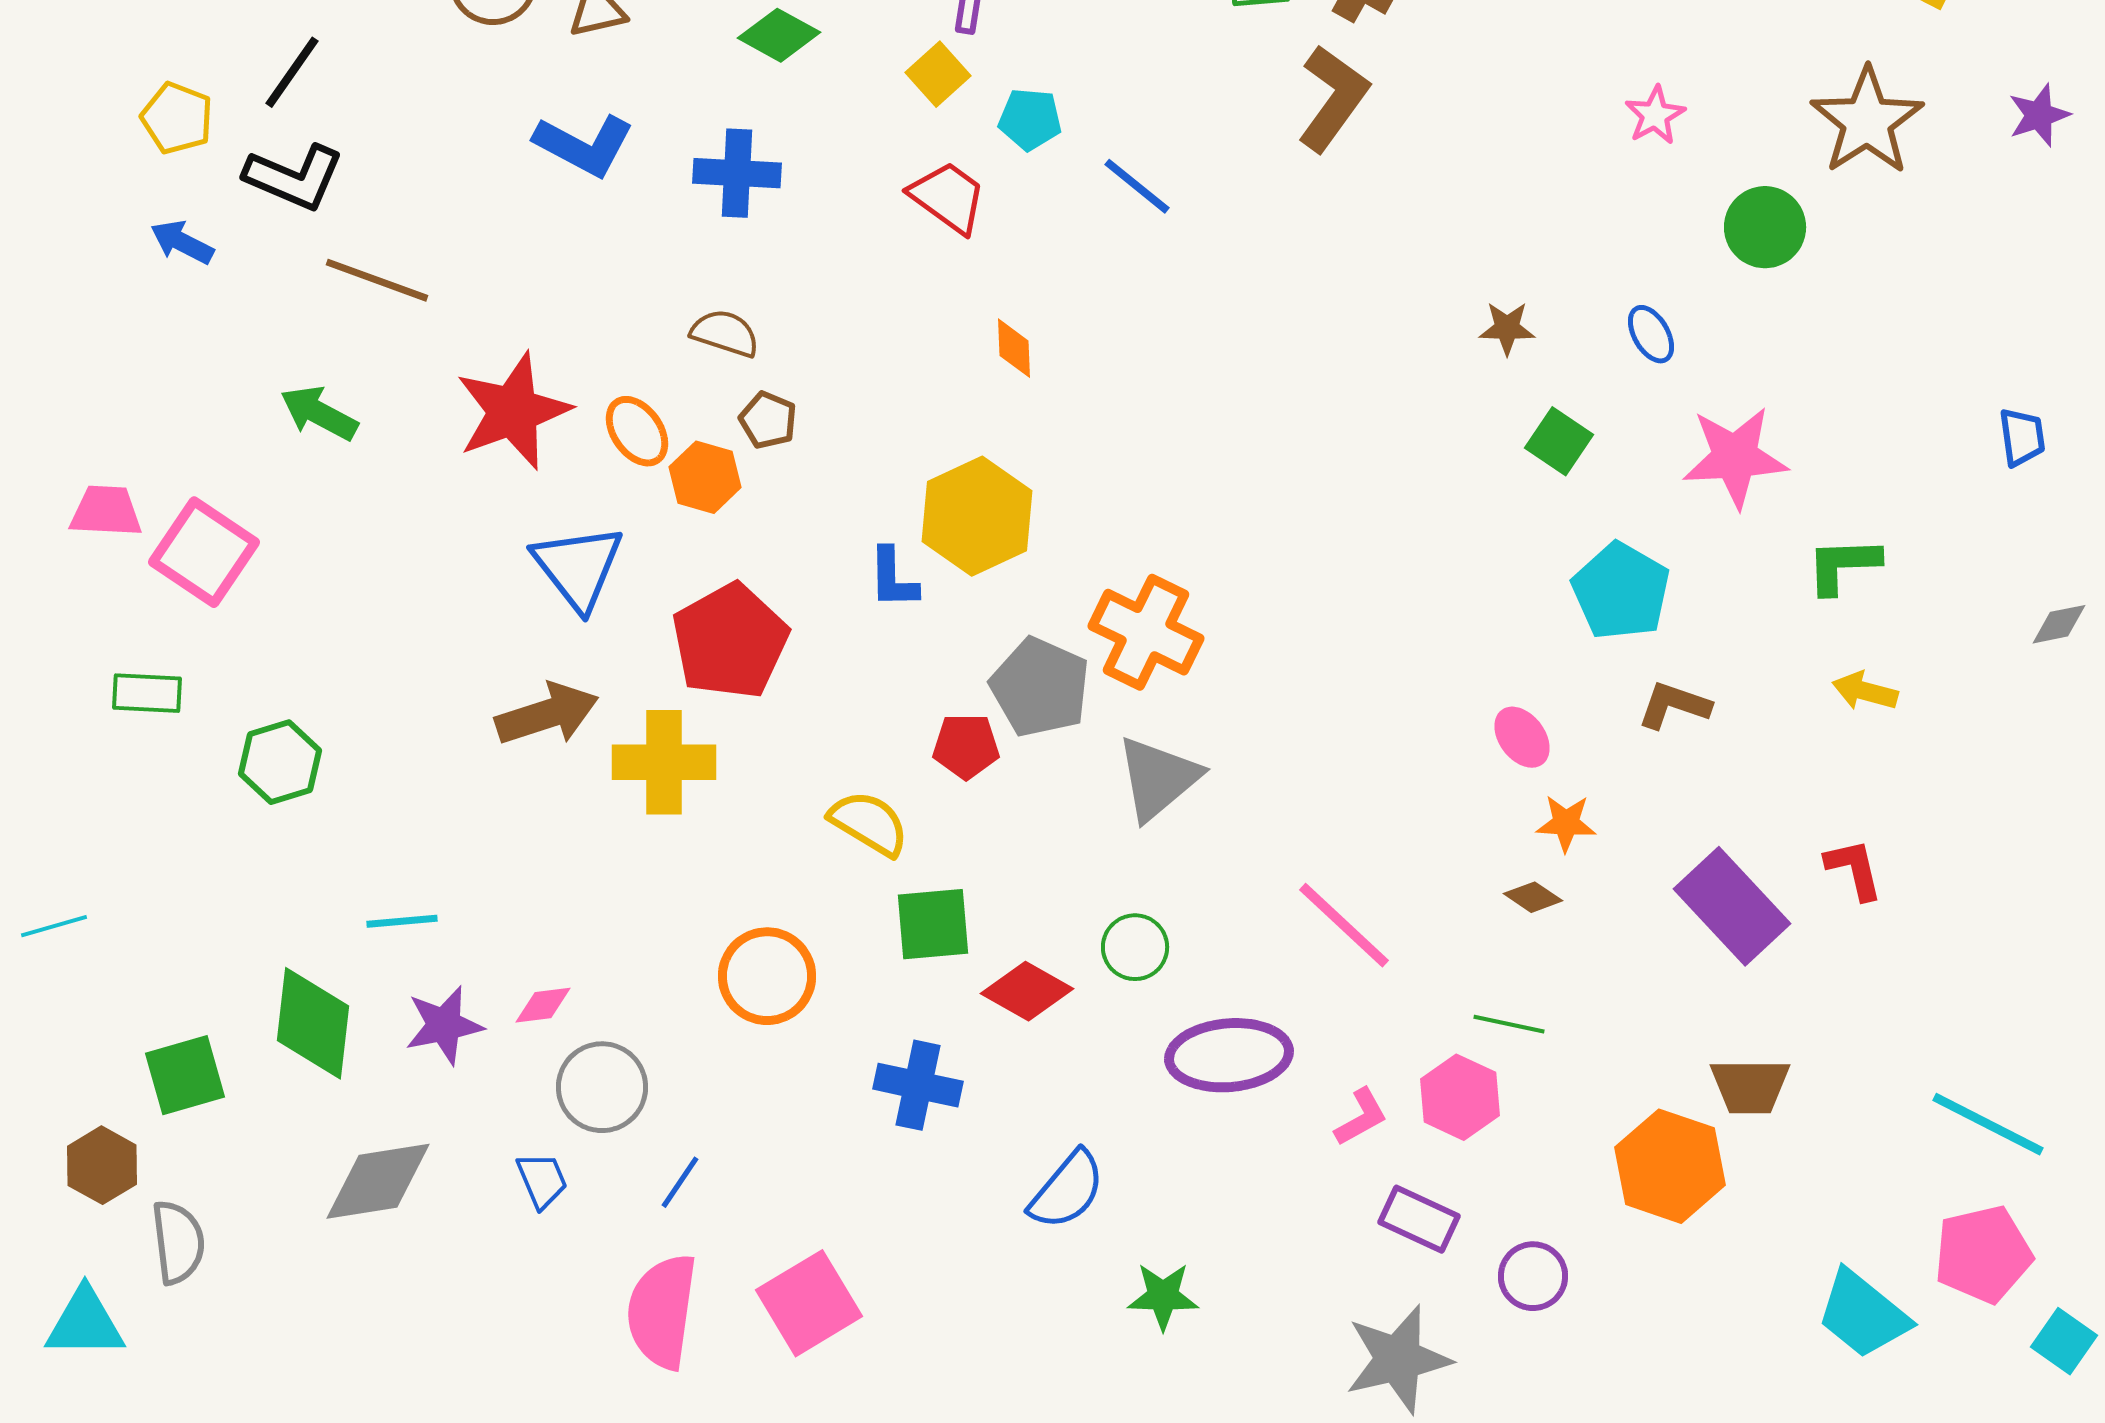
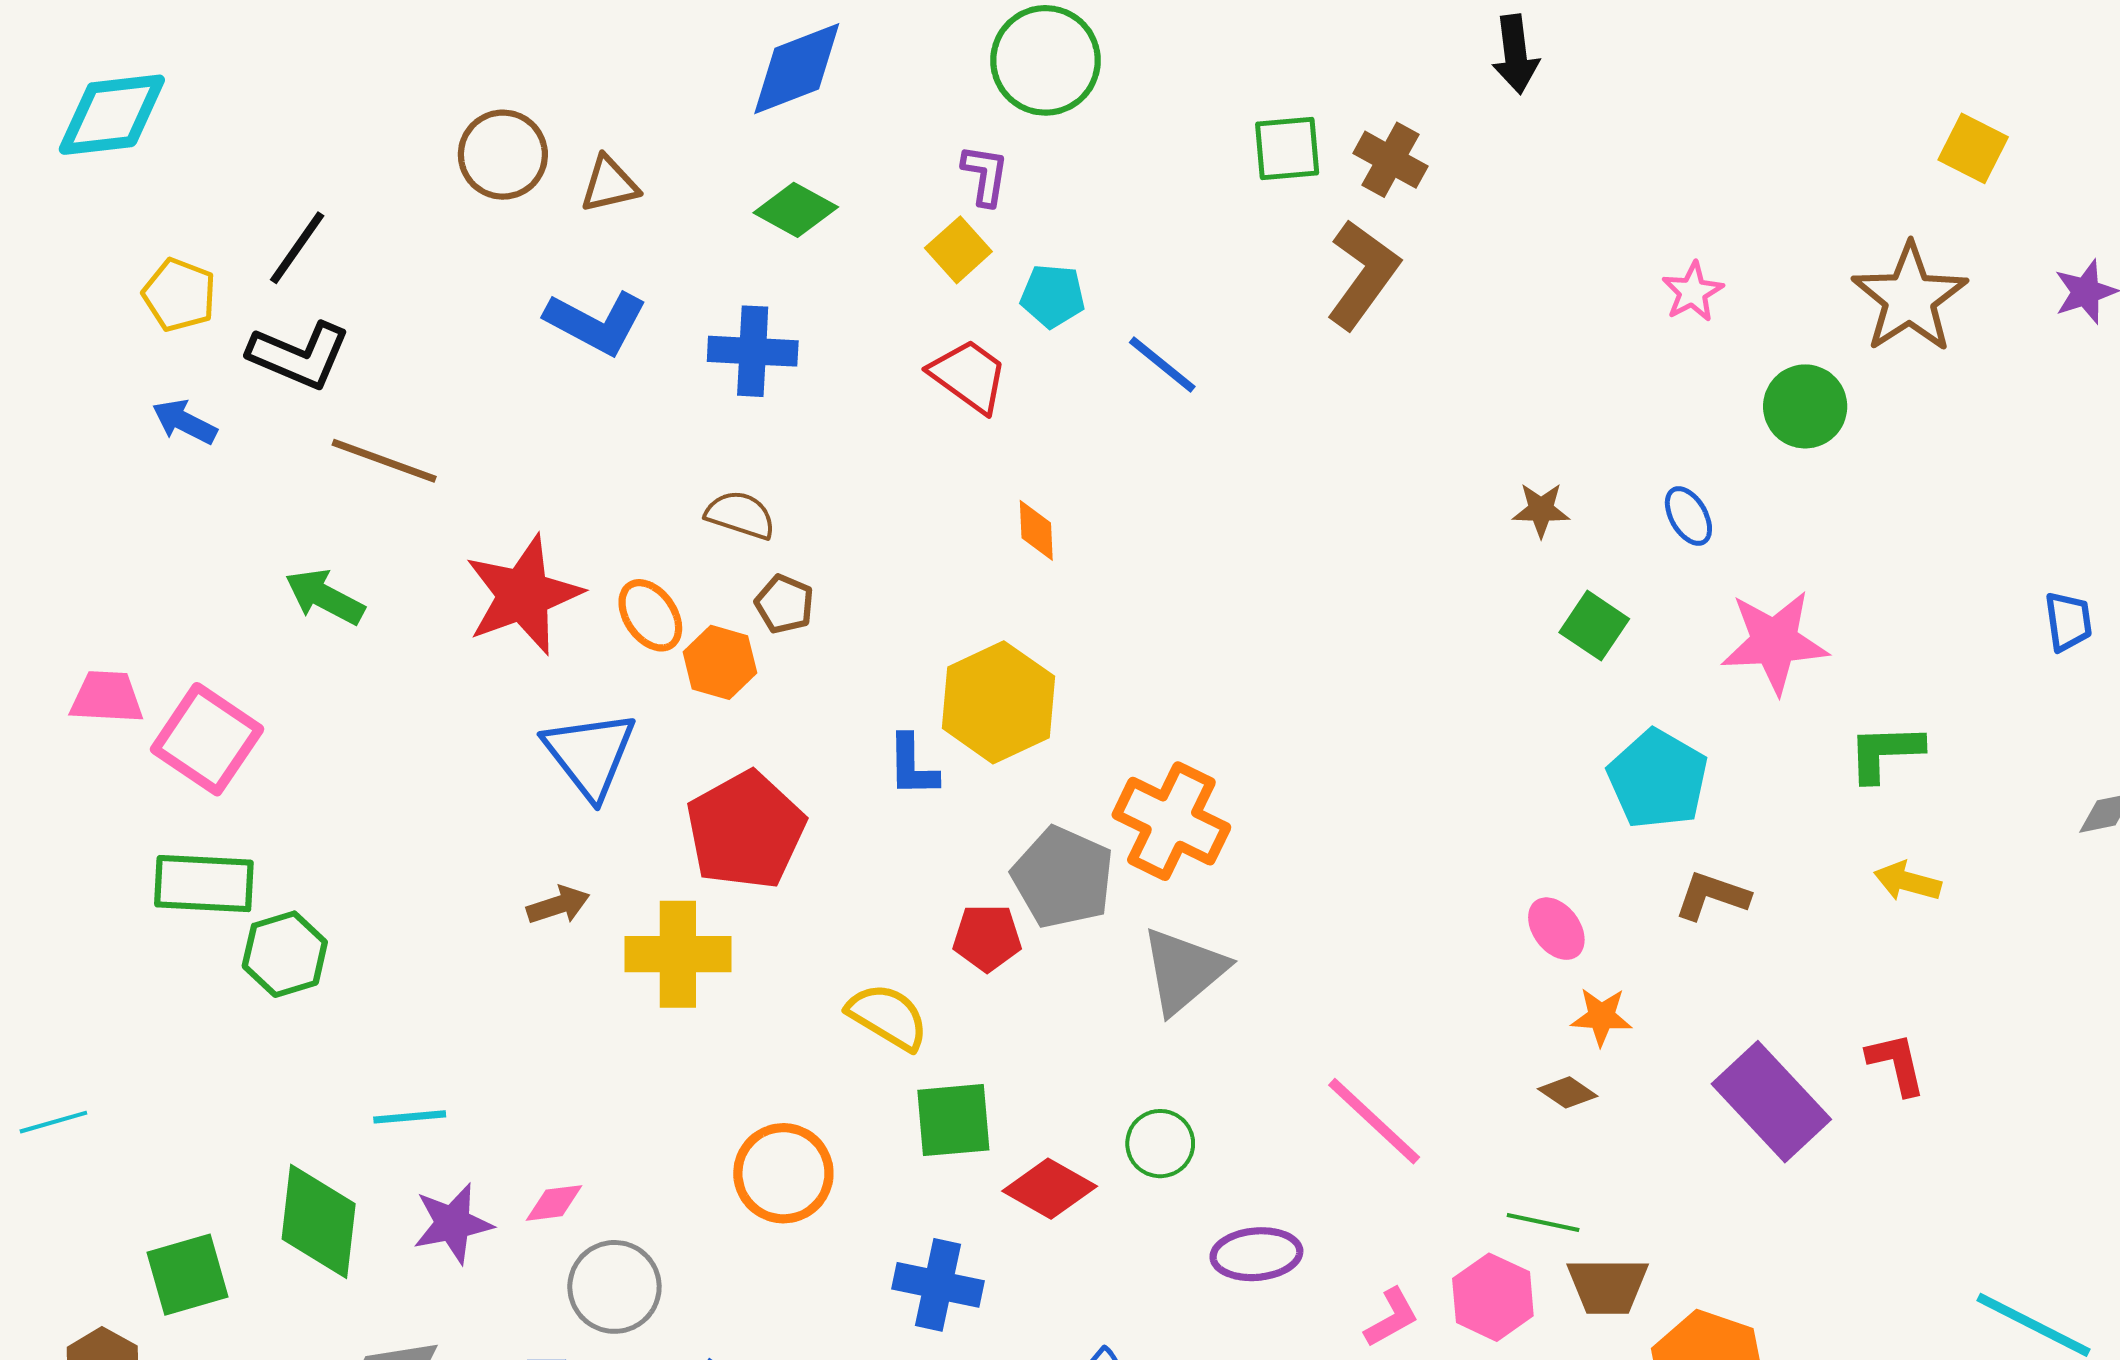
green rectangle: (147, 693) -> (204, 884), moved, size x1.4
brown arrow: (547, 714) -> (558, 905), size x0.6
purple ellipse: (1229, 1055) -> (1256, 1254), size x0.7
brown trapezoid: (1750, 1086) -> (1608, 1286), moved

